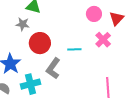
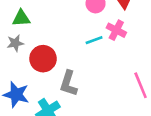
cyan line: (74, 49) -> (94, 40), moved

